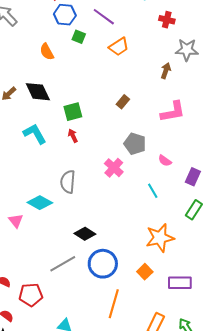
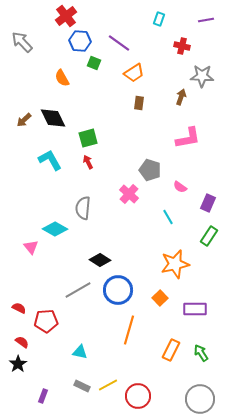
brown rectangle: (123, 102) -> (139, 103), moved, turned -32

